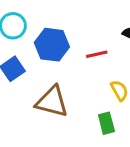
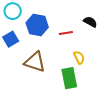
green rectangle: (106, 123) -> (69, 78), size x1.5

